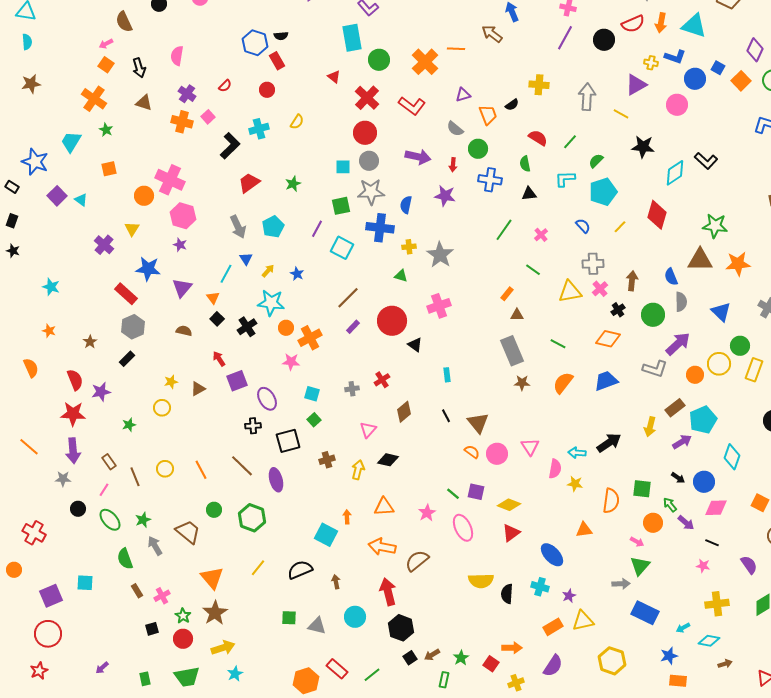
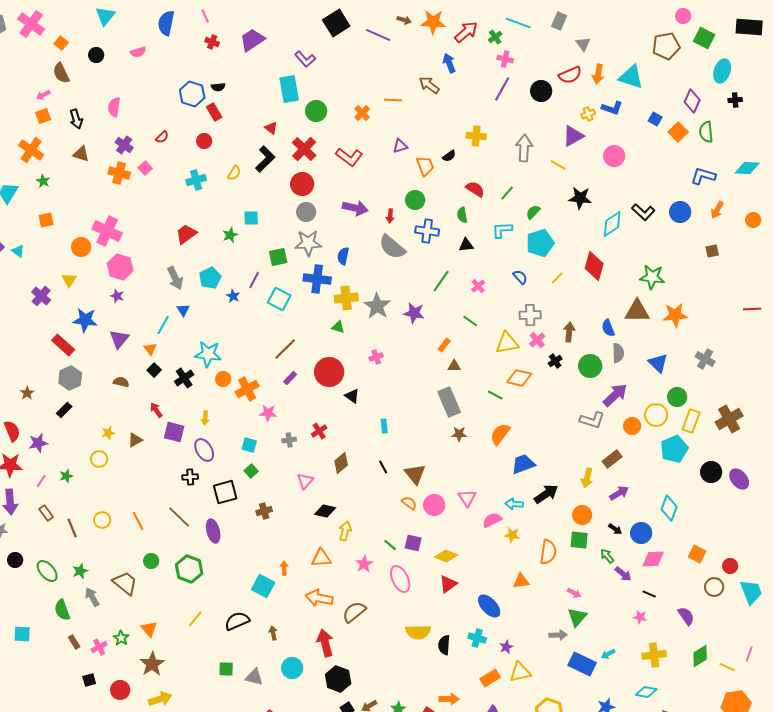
orange cross: (425, 62) -> (362, 113), size x0.6
yellow cross: (651, 63) -> (588, 114), turned -32
orange square: (106, 65) -> (43, 116), turned 35
blue circle: (695, 79) -> (680, 212), moved
gray semicircle: (455, 129) -> (392, 247), moved, size x1.6
black L-shape: (230, 146) -> (265, 159), moved
cyan square: (343, 167) -> (251, 218), moved
purple star: (445, 196) -> (414, 313), moved
yellow cross: (409, 247) -> (346, 298), size x1.6
yellow arrow: (268, 271) -> (205, 418), moved, turned 144
blue star: (297, 274) -> (233, 296), moved
pink cross: (439, 306) -> (376, 357), size x0.6
orange diamond: (608, 339) -> (519, 378), moved
pink star: (291, 362) -> (268, 413), moved
purple square: (237, 381) -> (174, 432), turned 35
blue trapezoid: (606, 381) -> (523, 464), moved
cyan pentagon: (703, 420) -> (674, 449), moved
pink semicircle: (555, 469) -> (492, 520), turned -126
yellow arrow: (358, 470) -> (345, 531), moved
pink line: (104, 490) -> (41, 481), moved
orange circle: (653, 523) -> (582, 515), moved
orange triangle: (212, 578) -> (149, 629), size x0.7
green star: (183, 616) -> (121, 638), moved
cyan arrow: (683, 628) -> (608, 654), moved

